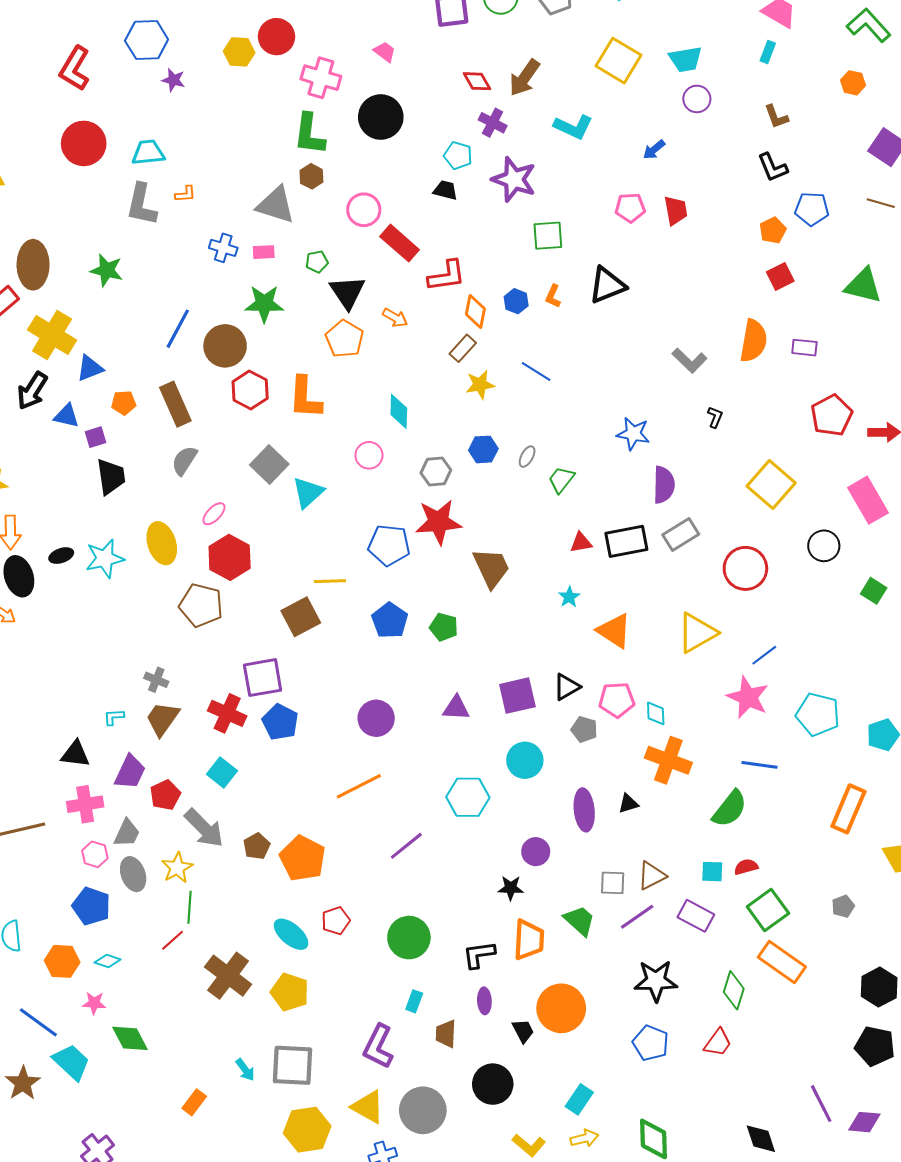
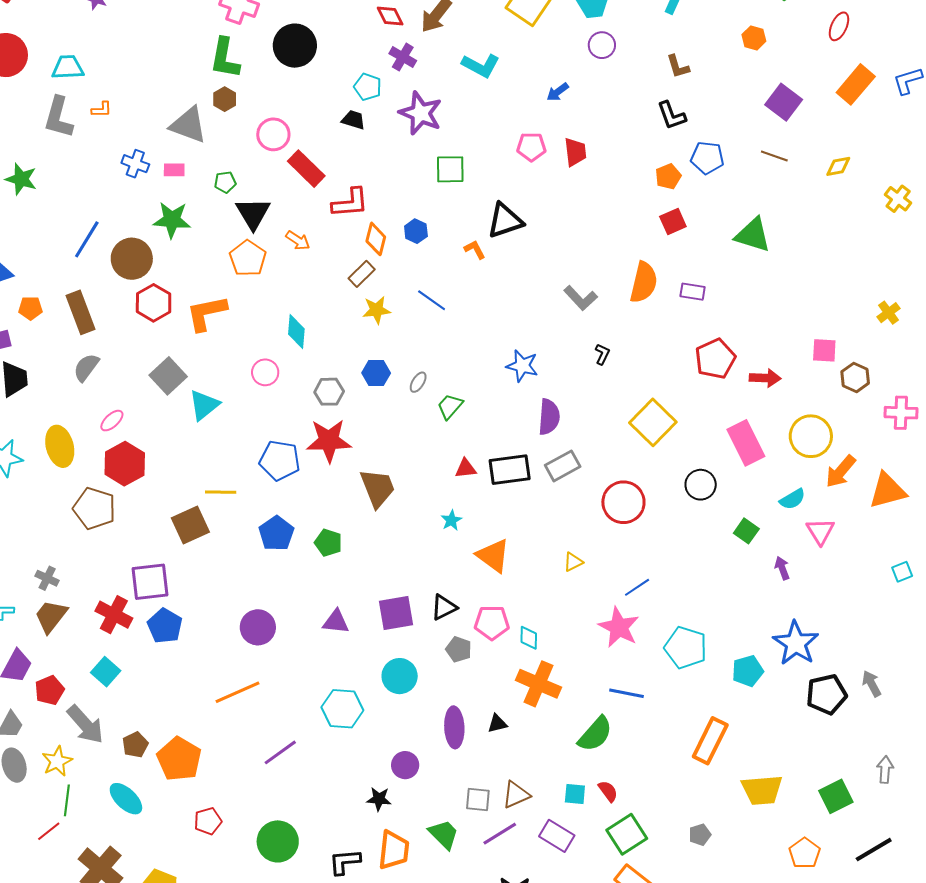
orange L-shape: (553, 296) -> (475, 249), moved, turned 125
orange L-shape: (305, 398) -> (206, 313), turned 72
yellow triangle: (697, 633) -> (573, 562), size x0.5
red semicircle: (746, 867) -> (608, 791), turned 65
cyan ellipse: (291, 934) -> (126, 799), moved

